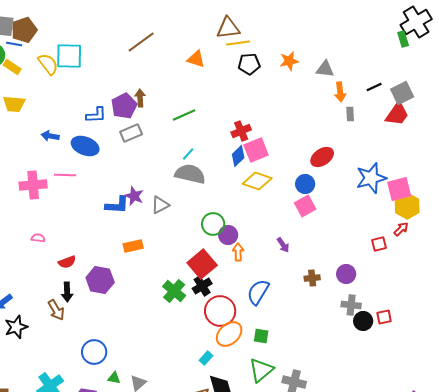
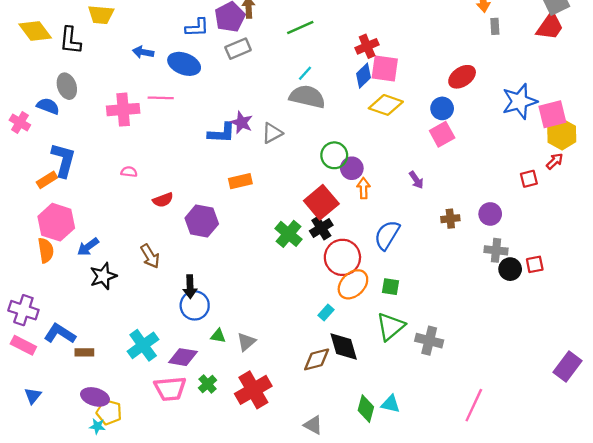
pink square: (256, 150) -> (385, 69), turned 30
black arrow: (67, 292) -> (190, 287), moved

